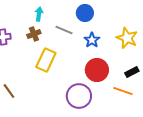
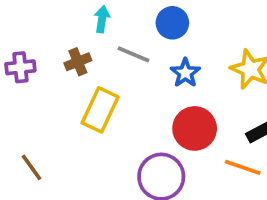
cyan arrow: (39, 14) -> (102, 19), moved

